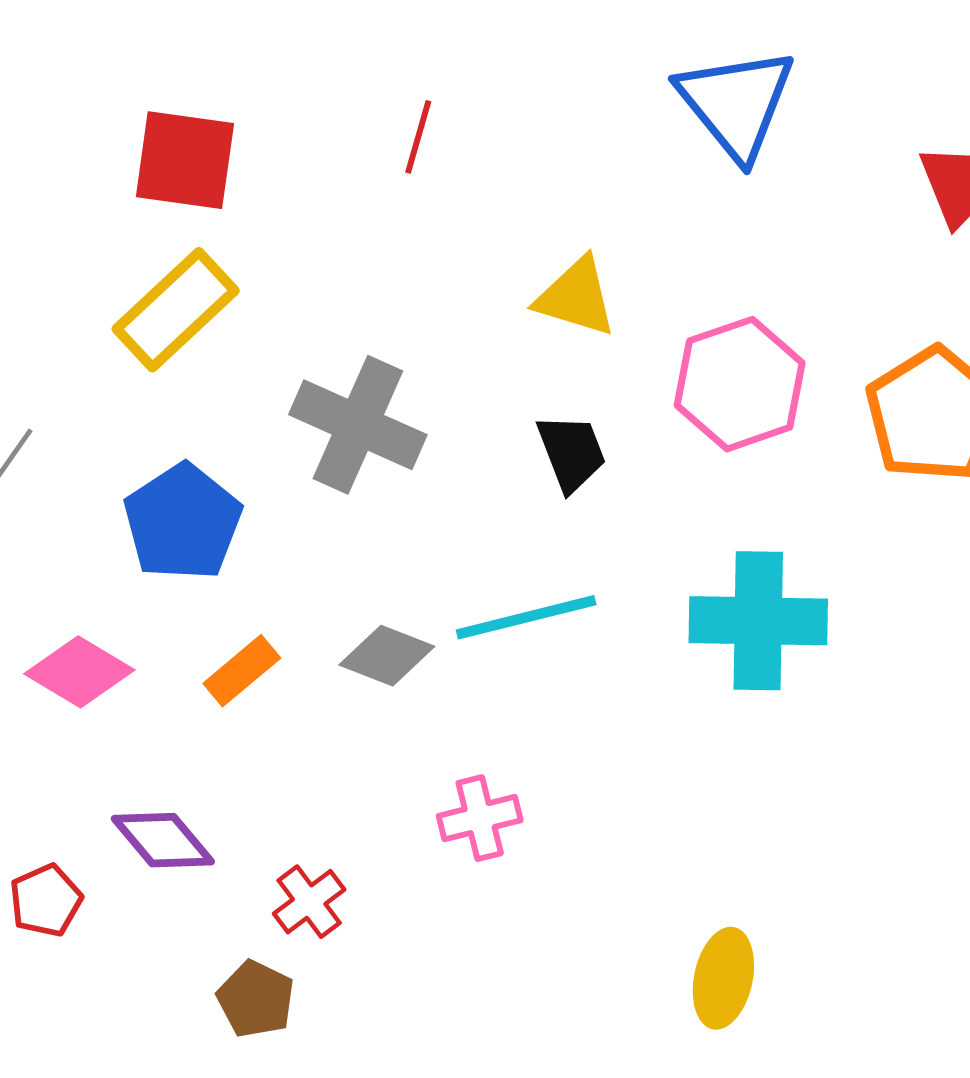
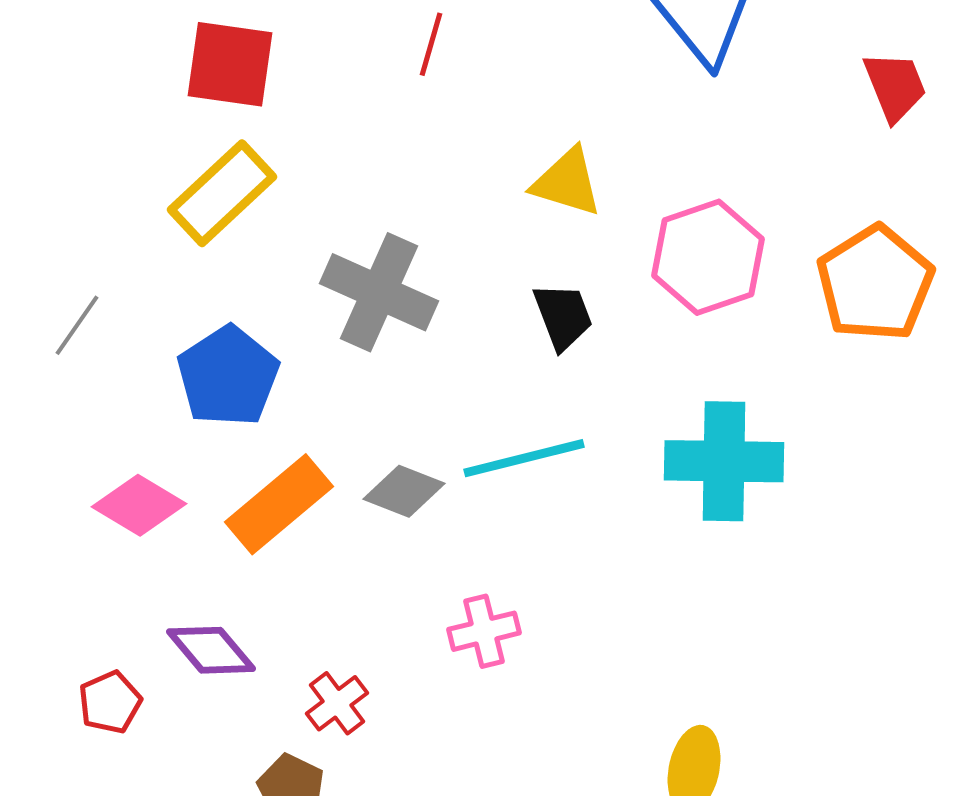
orange rectangle: (242, 671) -> (279, 504), size x1.6

